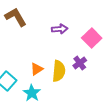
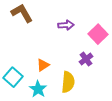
yellow semicircle: (59, 71) -> (68, 82), moved

